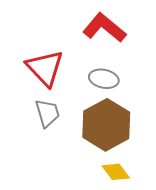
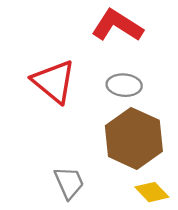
gray trapezoid: (47, 113) -> (69, 183), moved

